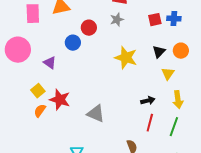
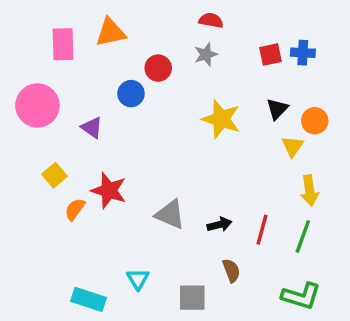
orange circle: (181, 51) -> (315, 121), moved
yellow square: (38, 91) -> (54, 175), moved
black arrow: (148, 101) -> (219, 225), moved

